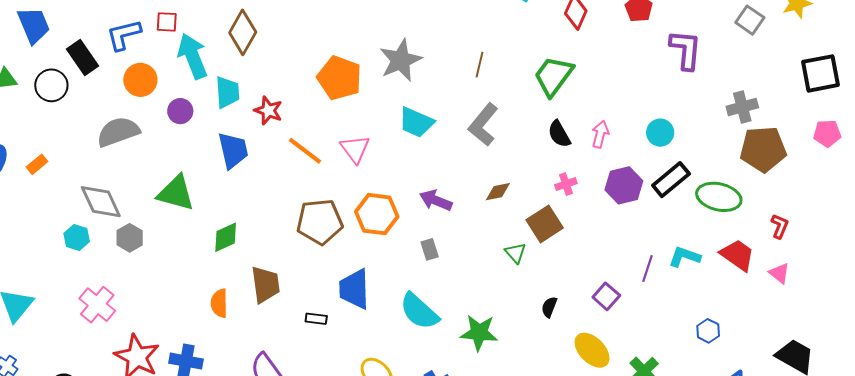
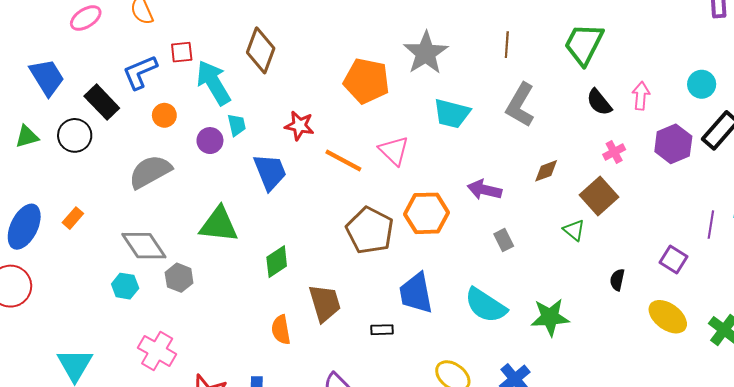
orange circle: (140, 80) -> (164, 115), size x0.7
cyan trapezoid: (227, 92) -> (237, 125), moved, size x0.7
brown pentagon: (320, 222) -> (370, 230), turned -30
gray rectangle: (430, 249) -> (504, 240), moved

